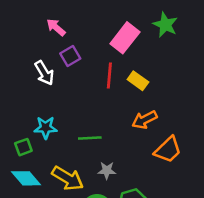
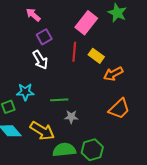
white arrow: (44, 73) -> (40, 60), moved
orange arrow: (144, 120) -> (113, 74), moved
gray star: (107, 171) -> (71, 117), moved

